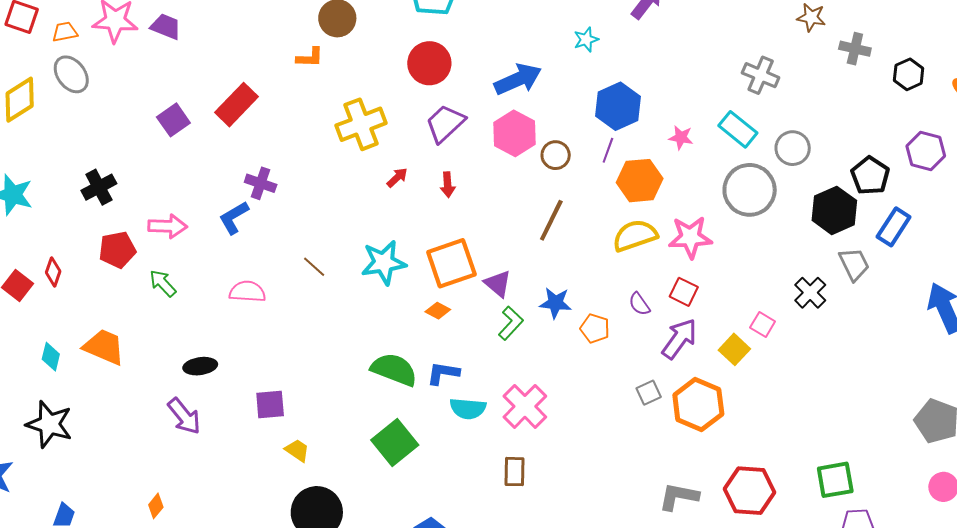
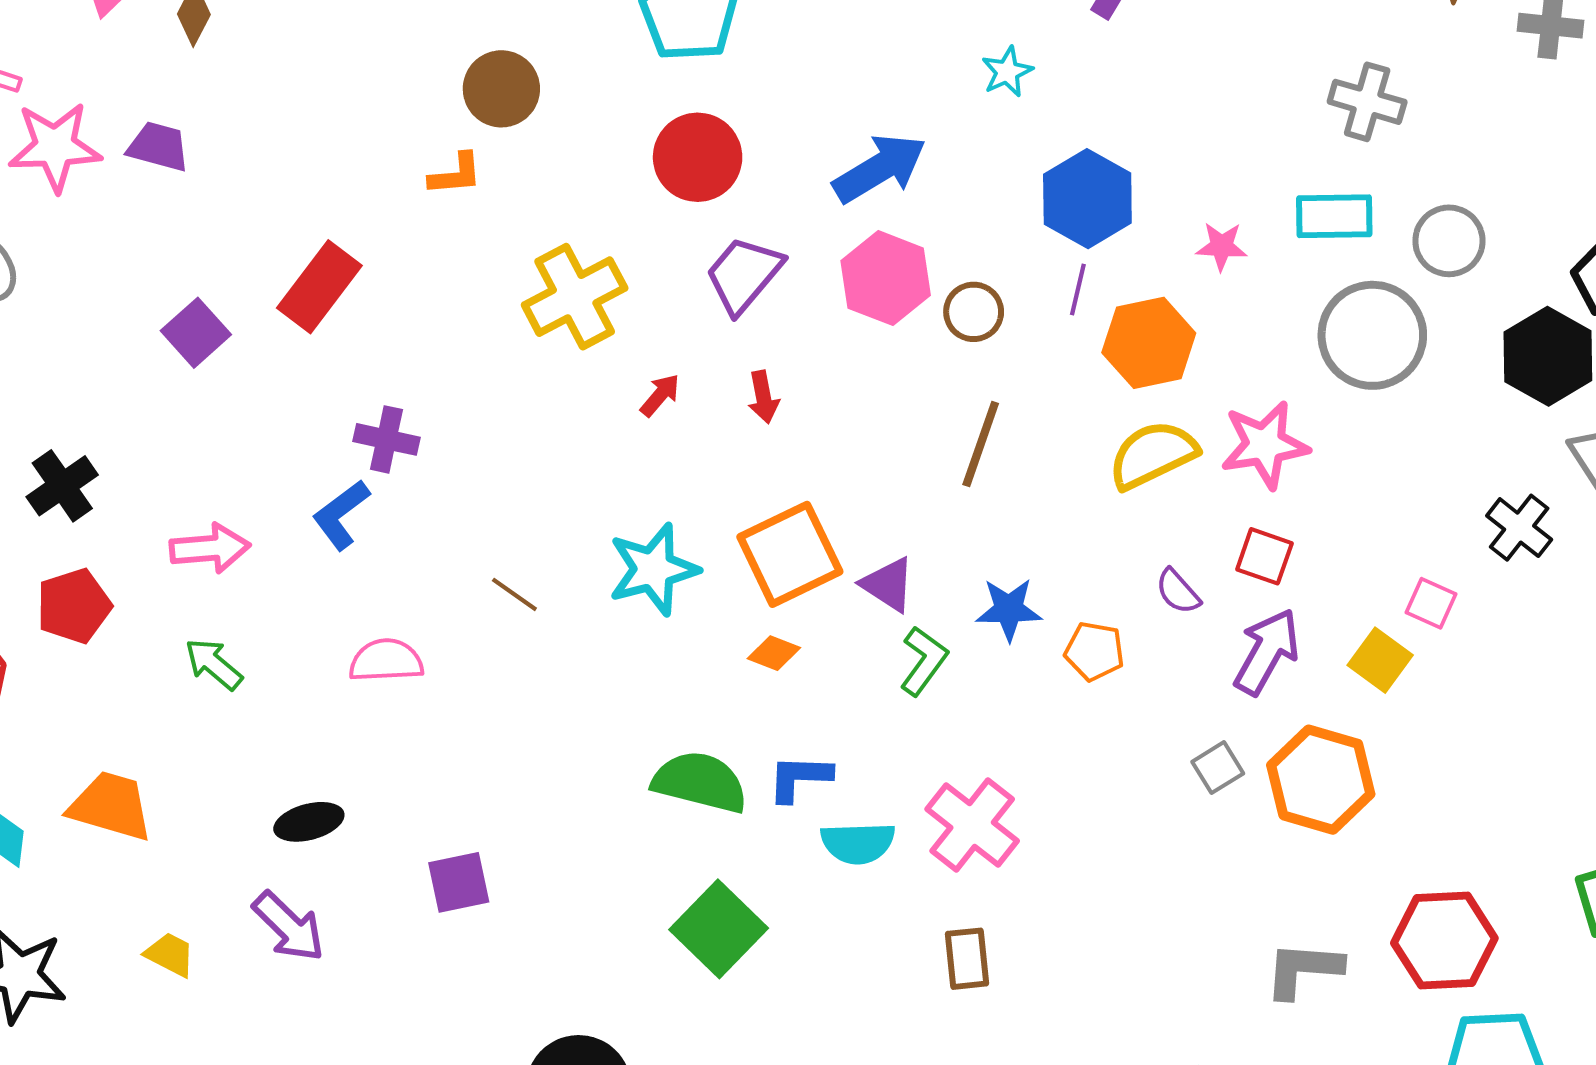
cyan rectangle: (738, 129) -> (1334, 216), turned -33
red pentagon: (117, 250) -> (74, 606), moved
yellow trapezoid: (297, 450) -> (170, 954), moved

